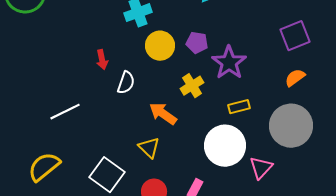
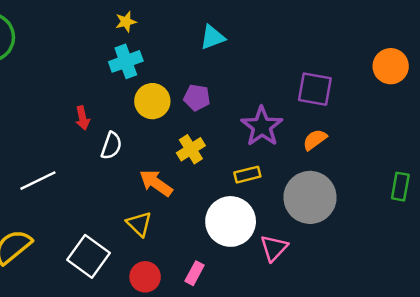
purple square: (295, 36) -> (315, 89), turned 32
purple star: (229, 63) -> (262, 126), moved

